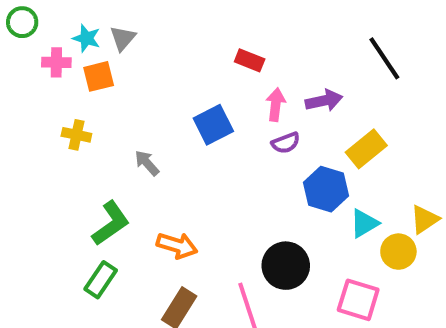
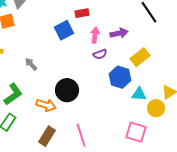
red rectangle: (250, 60) -> (82, 13), turned -32
blue square: (213, 125) -> (64, 30), moved
cyan triangle: (364, 223) -> (139, 94), turned 35
black circle: (286, 266) -> (67, 90), moved

